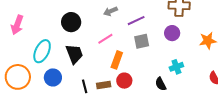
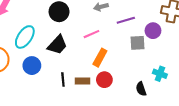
purple circle: (172, 33) -> (153, 31), moved
gray square: (142, 41) -> (137, 43), moved
black trapezoid: (74, 54) -> (57, 45), turned 55
cyan cross: (176, 67) -> (160, 74), turned 32

